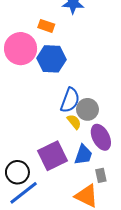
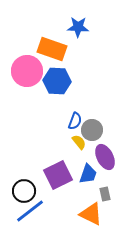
orange rectangle: (46, 26) -> (52, 49), size x1.8
blue semicircle: (70, 100) -> (75, 121), size x0.7

